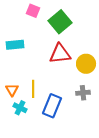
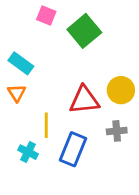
cyan rectangle: (15, 45) -> (21, 63), turned 42
red triangle: (60, 54) -> (84, 100), moved
orange triangle: (12, 90) -> (17, 93), moved

